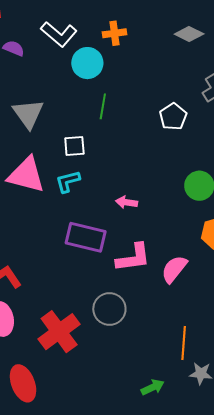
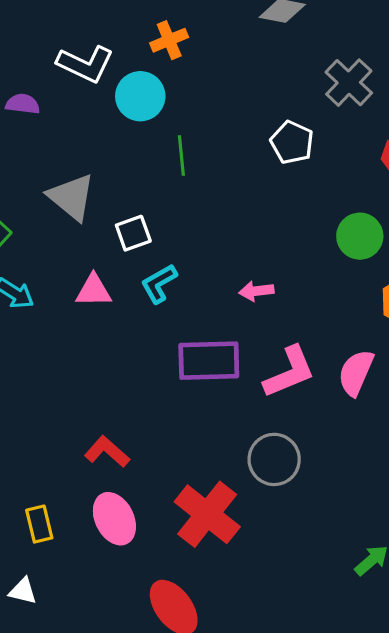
white square: (74, 146) -> (133, 233), moved
pink triangle: (26, 175) -> (93, 291), size x0.6

